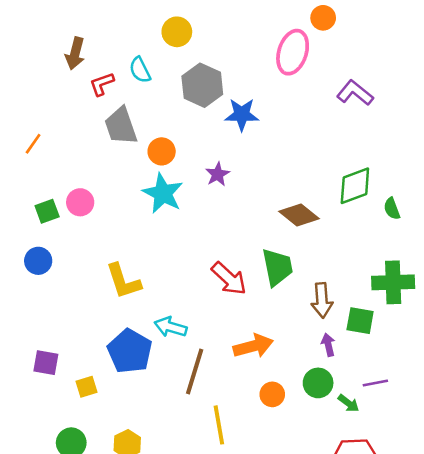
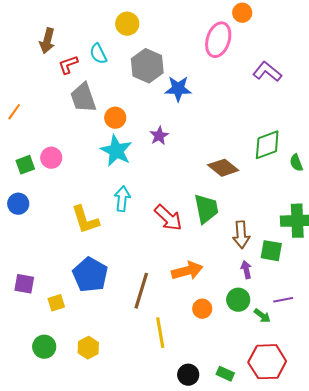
cyan arrow: (170, 327) -> (122, 199), moved, turned 80

